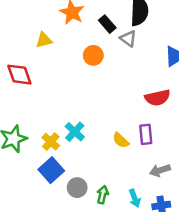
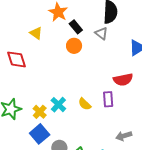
black rectangle: (107, 24) -> (76, 27), moved
yellow triangle: (44, 40) -> (36, 33), turned 48
purple rectangle: (146, 134) -> (108, 99), moved
yellow semicircle: (121, 140) -> (85, 104), moved

